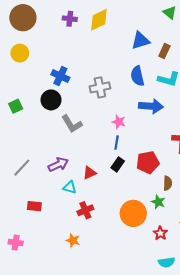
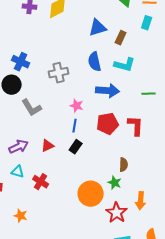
red pentagon: (148, 162) -> (108, 124), moved
red triangle: (90, 173) -> (48, 146), moved
cyan triangle: (70, 187) -> (18, 172), moved
red cross: (85, 210) -> (41, 182), moved, turned -35
red star: (160, 233) -> (117, 213), size x1.5
orange star: (73, 240) -> (21, 216), moved

